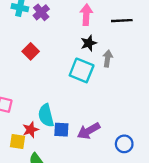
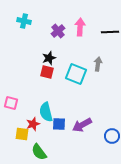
purple cross: (41, 12) -> (58, 31), moved
black star: (89, 43) -> (49, 58), moved
red square: (31, 51) -> (47, 72), moved, turned -32

